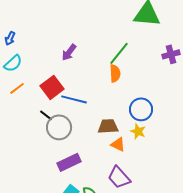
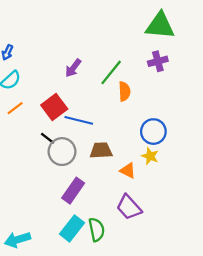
green line: (119, 53) -> (111, 72), moved
purple cross: (171, 54) -> (158, 61), moved
brown trapezoid: (108, 126) -> (101, 150), moved
purple rectangle: (69, 162) -> (73, 191), turned -30

